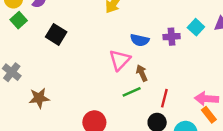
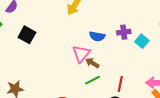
cyan square: (196, 27) -> (142, 41), moved
brown arrow: (142, 73) -> (92, 63), moved, turned -32

